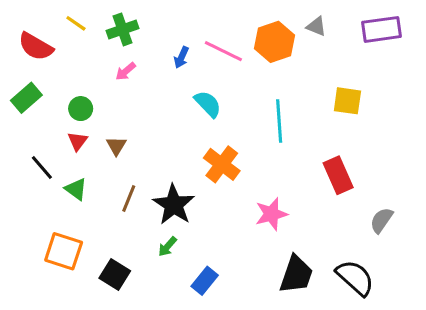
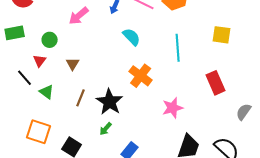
pink arrow: (126, 71) -> (79, 16), size x1.5
green rectangle: (26, 98) -> (15, 33), turned 30
red triangle: (78, 141) -> (40, 61), moved

